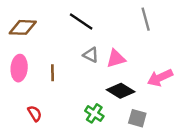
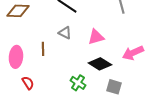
gray triangle: (91, 55) -> (65, 33), moved
pink ellipse: (19, 68) -> (16, 57), moved

